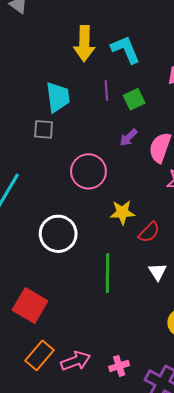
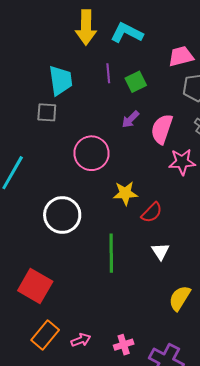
cyan L-shape: (126, 49) -> (127, 33), turned -40
pink arrow: (76, 361) -> (81, 340), size x0.7

